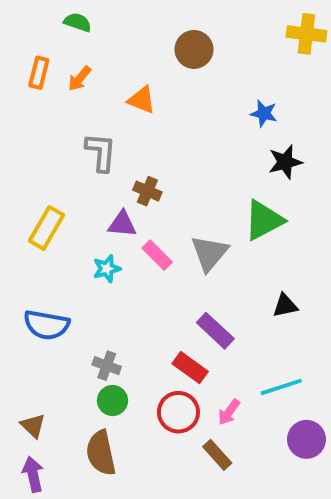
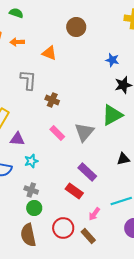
orange arrow: (80, 79) -> (17, 42), turned 48
purple triangle: (122, 224) -> (17, 139), moved
cyan star: (107, 269) -> (31, 161), moved
red circle: (178, 412) -> (63, 228), moved

